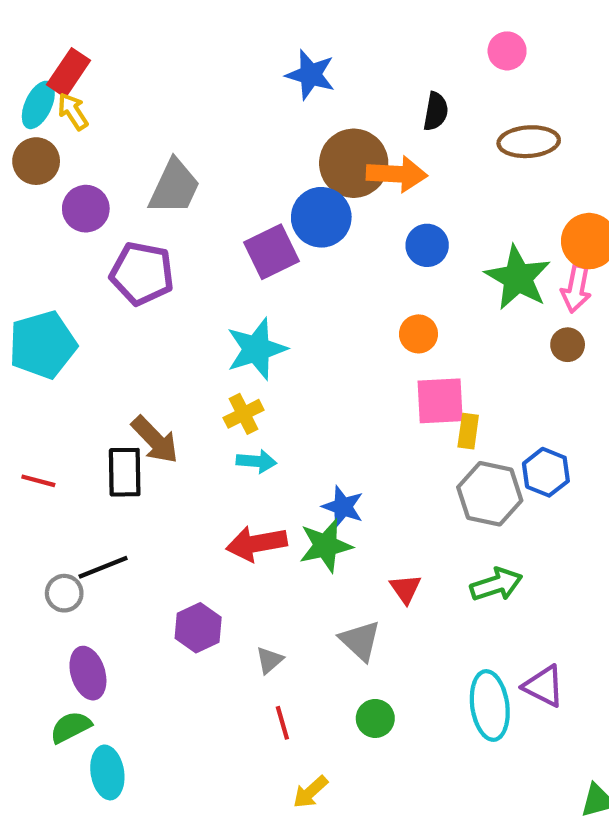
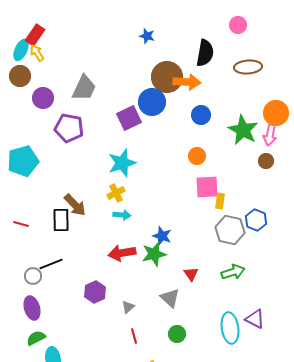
blue star: (310, 75) -> (147, 36), size x0.7
black semicircle: (436, 111) -> (205, 53), size x1.5
purple ellipse: (88, 673) -> (32, 308), moved

